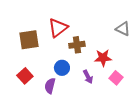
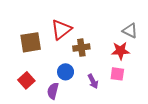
red star: (103, 58) -> (120, 51), moved
pink square: (116, 78) -> (117, 74), moved, turned -32

